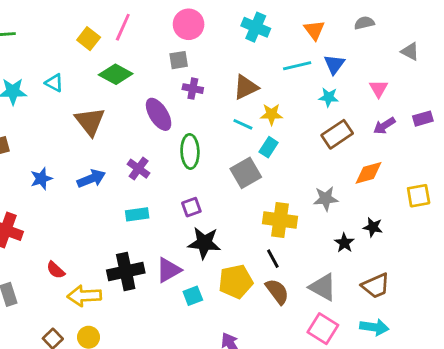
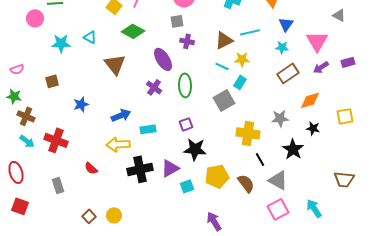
cyan line: (297, 66) -> (250, 32), moved
pink triangle: (379, 89) -> (317, 41), size x1.6
purple cross: (139, 169) -> (154, 87), moved
blue arrow: (91, 179) -> (121, 115), moved
black star: (373, 227) -> (313, 128), moved
black star: (344, 243) -> (293, 149), size x1.5
black line: (273, 259) -> (260, 159), moved
brown trapezoid: (376, 286) -> (344, 179), moved, turned 30
yellow arrow: (84, 296) -> (118, 144), moved
cyan arrow: (374, 327) -> (314, 208), turned -132
pink square: (323, 329) -> (278, 209), turned 30

